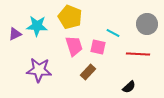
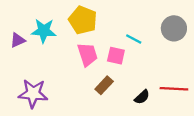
red line: (138, 54) -> (174, 89), moved
purple star: (39, 70) -> (33, 94), moved
black semicircle: (129, 87) -> (142, 97), moved

